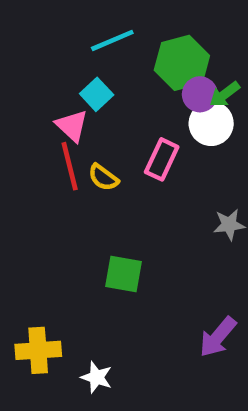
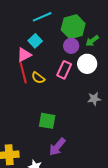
purple circle: (200, 94) -> (71, 46), moved
white circle: (211, 124) -> (87, 64), moved
pink triangle: (72, 126) -> (24, 55), turned 49
purple arrow: (218, 337) -> (57, 147), moved

